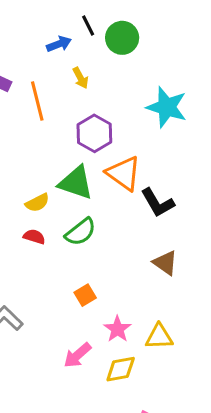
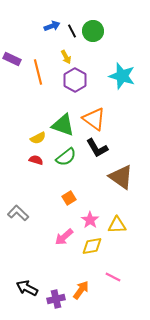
black line: (88, 25) -> (72, 31), moved
blue arrow: (59, 44) -> (52, 26), moved
purple hexagon: (94, 133) -> (75, 80), moved
black L-shape: (158, 203) -> (97, 148), moved
brown triangle: (165, 263) -> (121, 177), size x1.5

